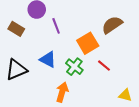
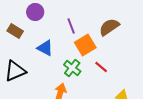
purple line: (56, 26) -> (71, 26), moved
blue triangle: (48, 59) -> (45, 48), moved

